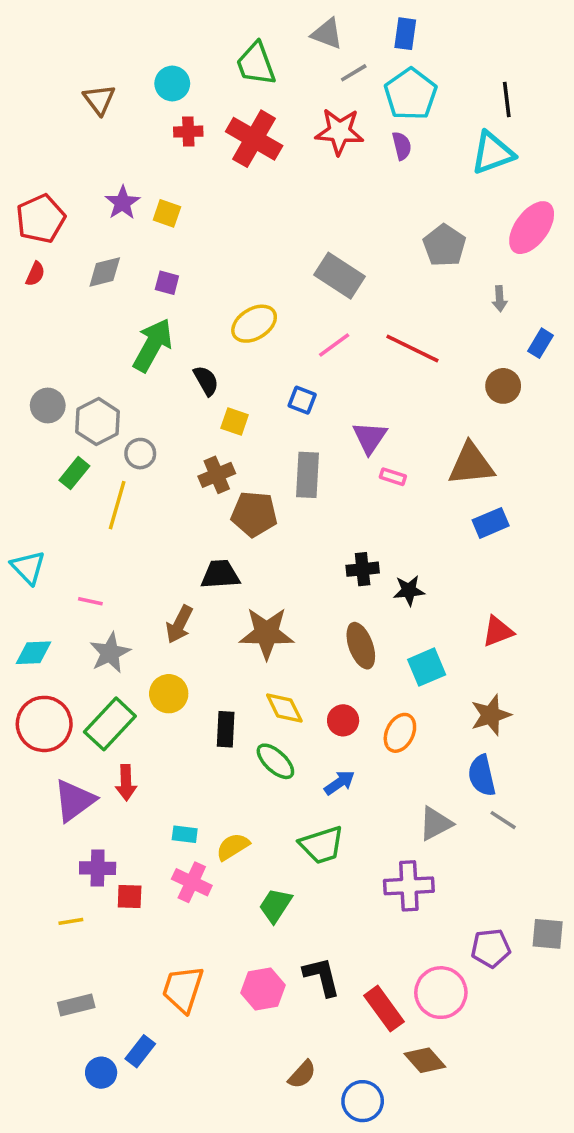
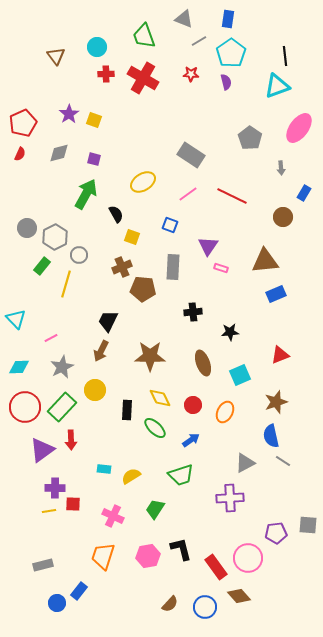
red star: (339, 132) -> (191, 74), size x0.6
black cross: (363, 569) -> (193, 312), moved
black trapezoid: (220, 575) -> (108, 321), moved, turned -60
pink line: (90, 601) -> (51, 338), turned -40
pink cross: (192, 882) -> (113, 516), moved
yellow line: (71, 921) -> (49, 511), moved
blue circle: (363, 1101) -> (205, 607), moved

